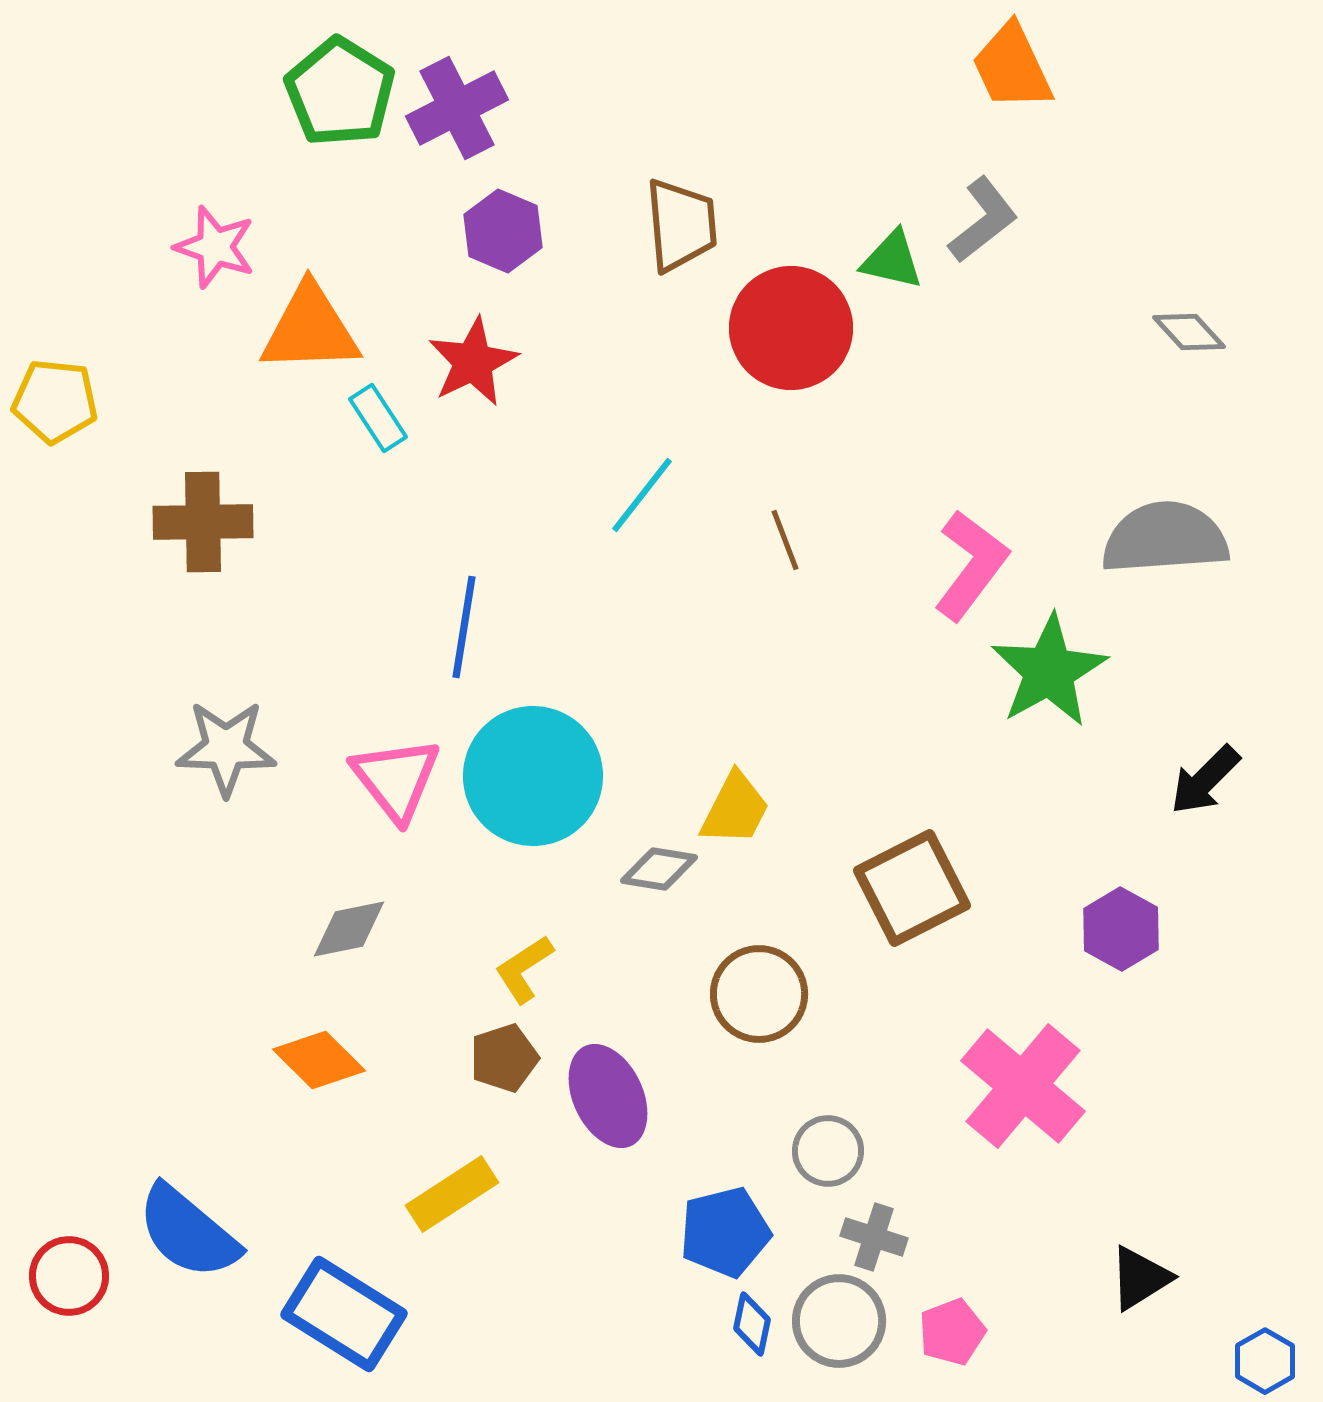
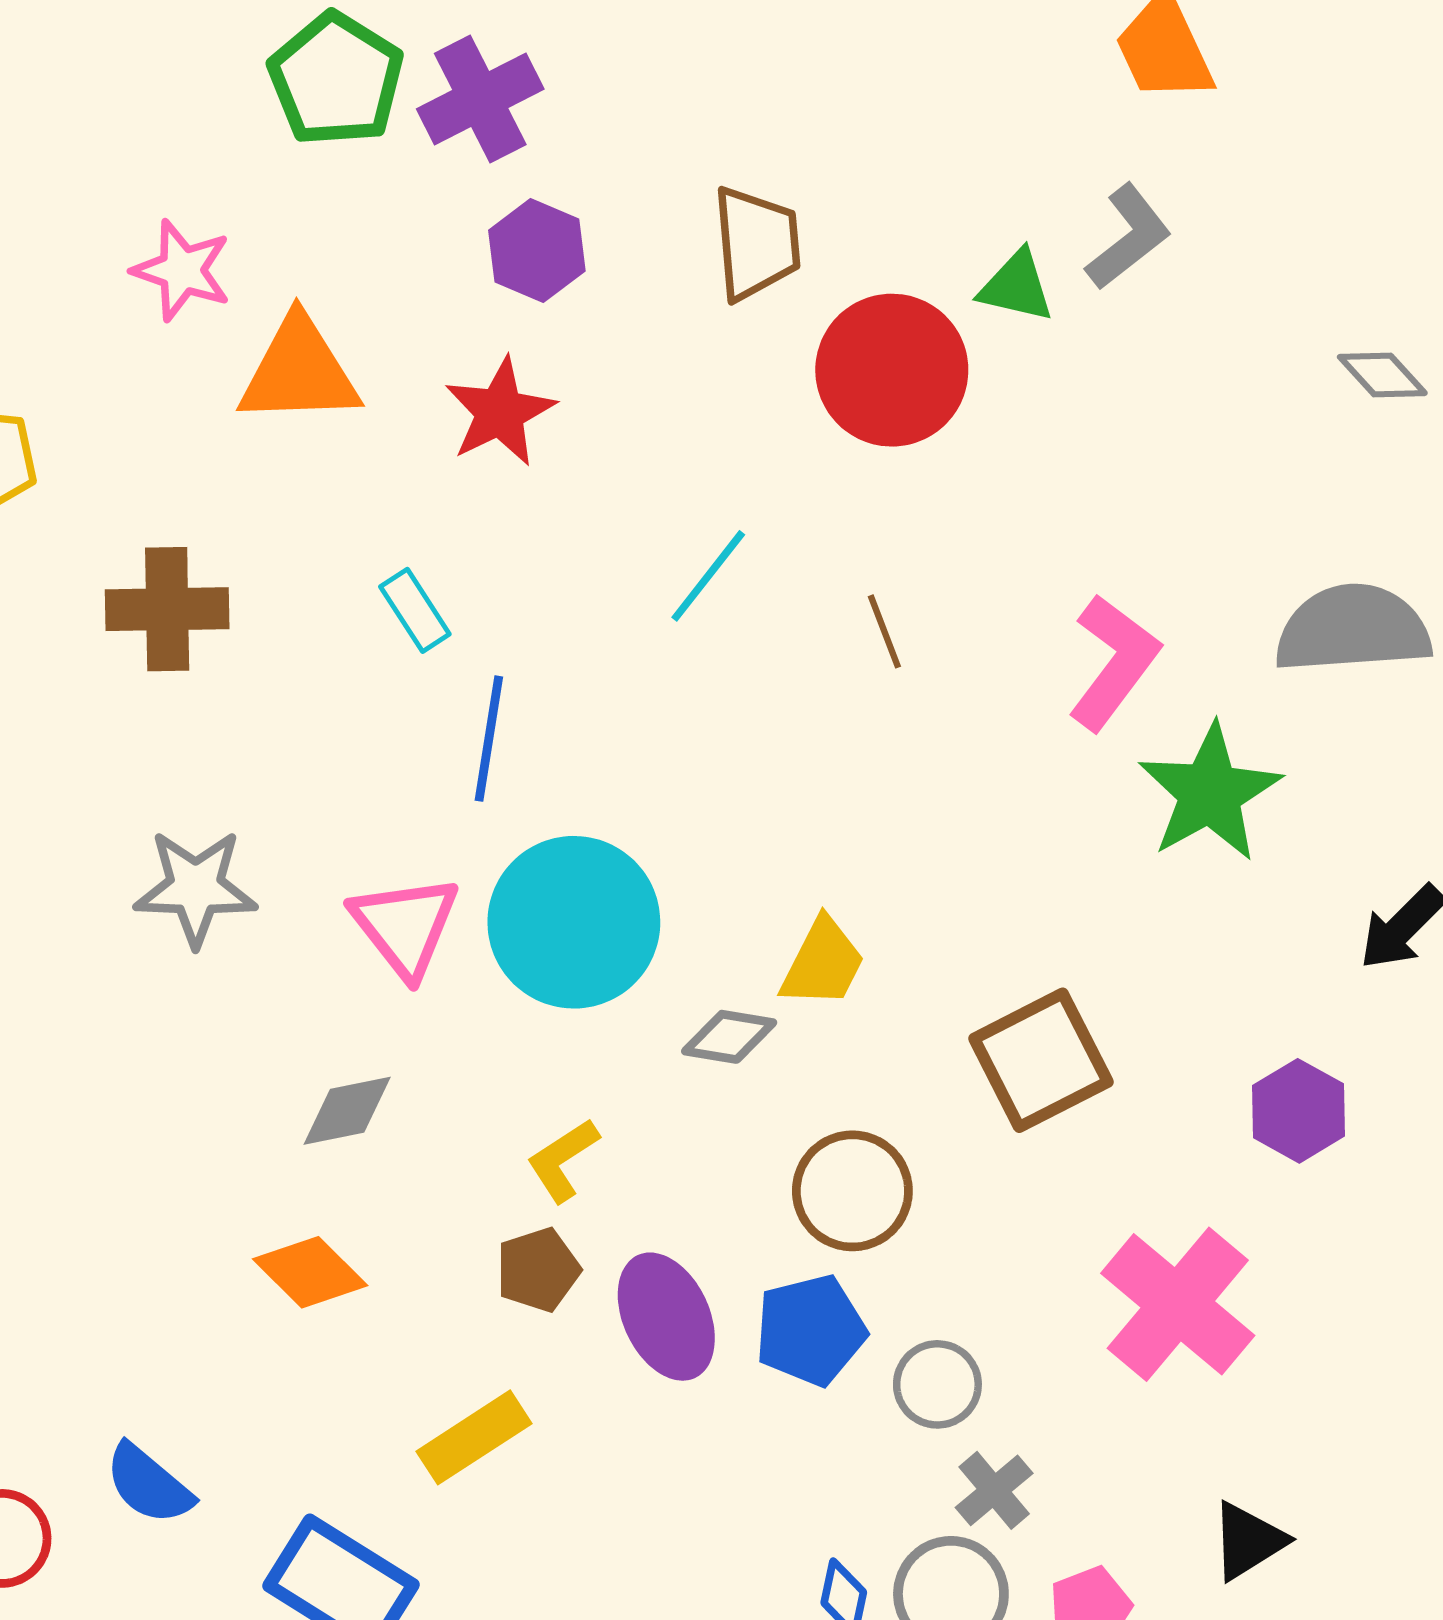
cyan rectangle: (378, 418) -> (415, 610), moved
blue semicircle: (188, 1232) -> (149, 1484), size x0.7
blue pentagon: (725, 1232) -> (810, 1330), moved
gray cross: (874, 1237) -> (994, 1490), turned 32
black triangle: (1140, 1278) -> (1248, 1541), moved

